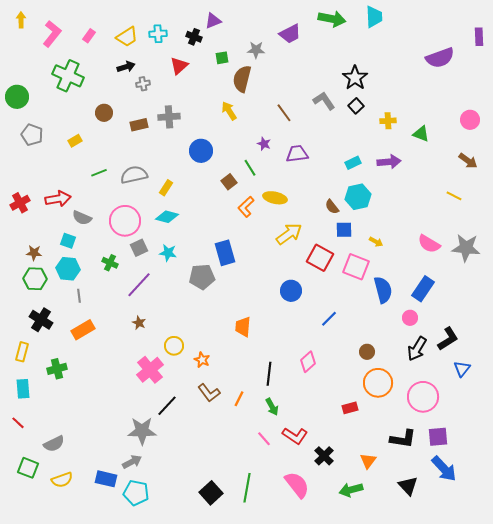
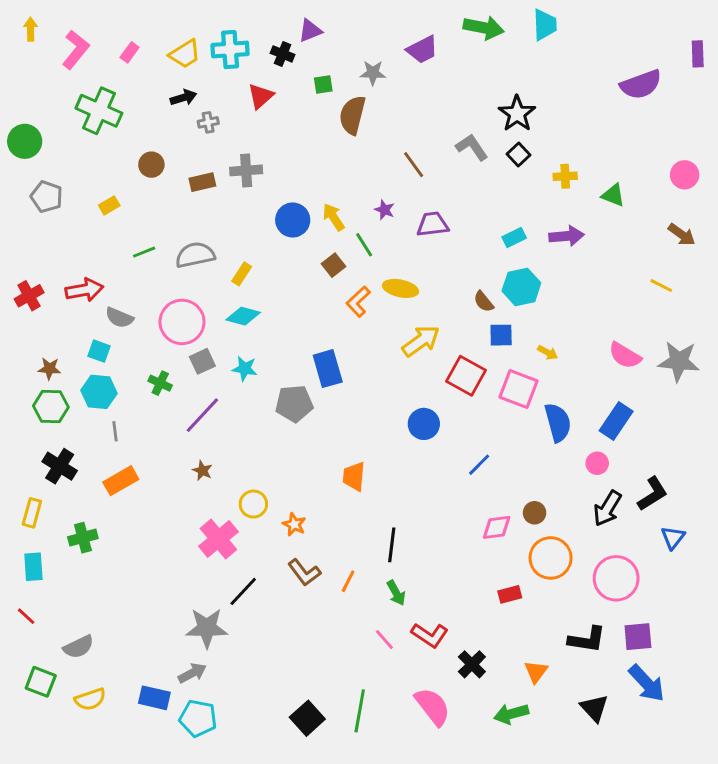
cyan cross: (158, 34) -> (230, 50), size x1.4
yellow arrow: (229, 111) -> (334, 217), moved
pink diamond: (308, 362) -> (497, 527), moved, turned 35

